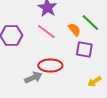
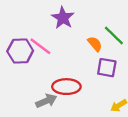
pink line: (46, 32) -> (40, 46), moved

